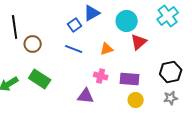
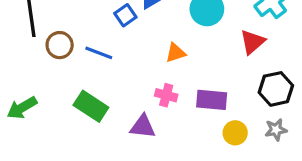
red triangle: (139, 42) -> (252, 42), moved
blue line: (74, 49) -> (99, 53), moved
green rectangle: (40, 79) -> (91, 106), moved
yellow circle: (136, 100) -> (235, 133), moved

